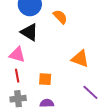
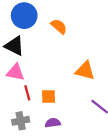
black triangle: (29, 32) -> (14, 46), moved
red line: (17, 76) -> (27, 93), moved

